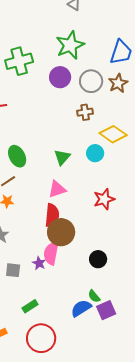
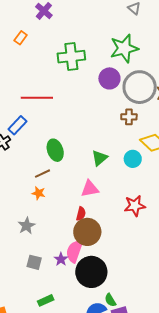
gray circle: (91, 81) -> (140, 87), size x1.4
red semicircle: (52, 215) -> (81, 214), size x0.6
black circle: (98, 259) -> (91, 272), moved, size x1.8

